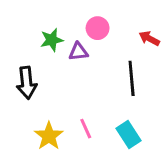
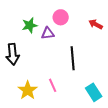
black line: (132, 78) -> (73, 58), moved
cyan rectangle: (129, 134) -> (94, 92), moved

